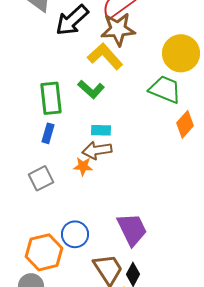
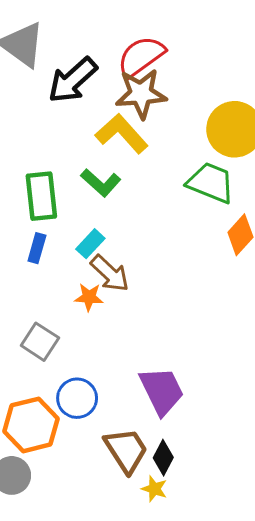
cyan rectangle: (101, 130) -> (90, 244), moved, turned -48
brown arrow: (97, 150) -> (110, 273), turned -128
gray square: (41, 178) -> (40, 342), moved, turned -30

